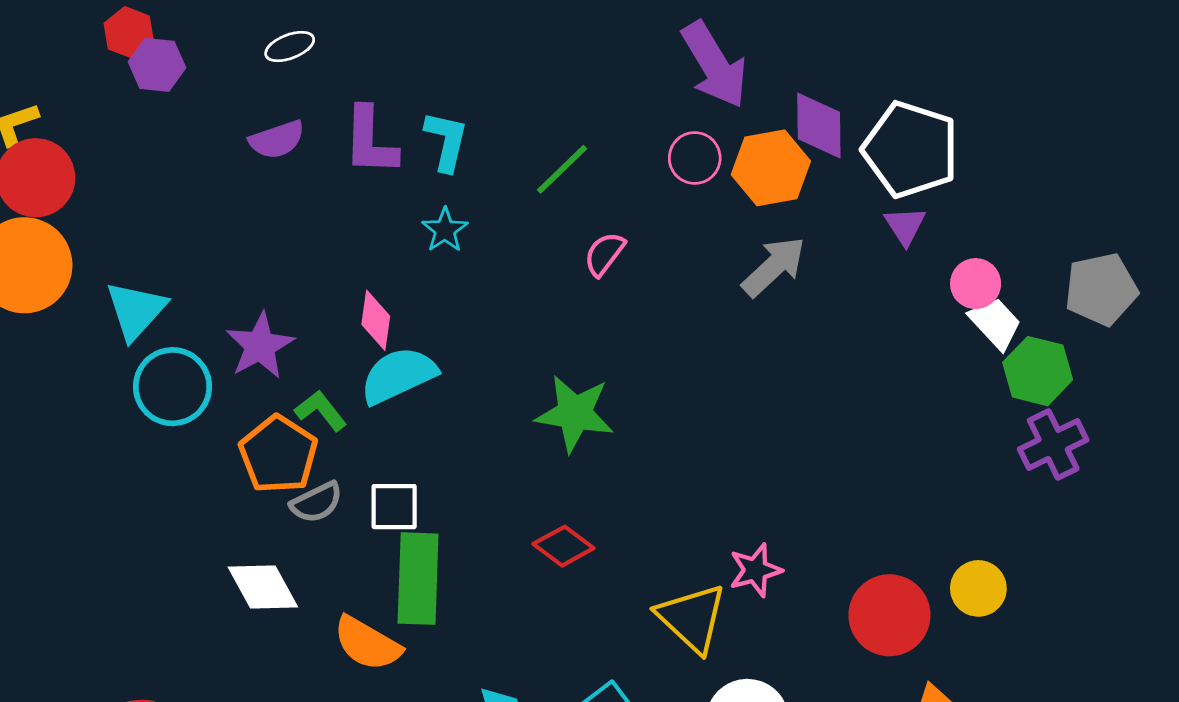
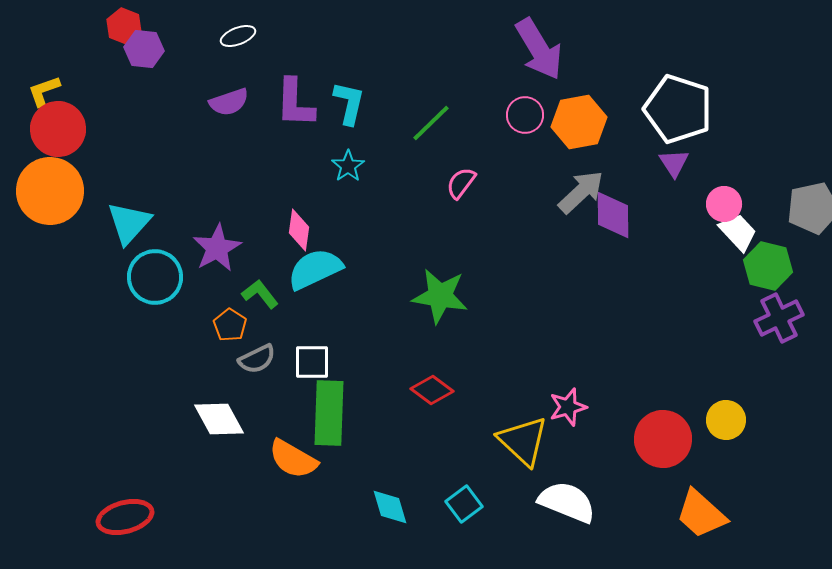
purple diamond: (819, 126) -> (613, 215), moved
orange pentagon: (278, 454) -> (230, 325), size x0.6

